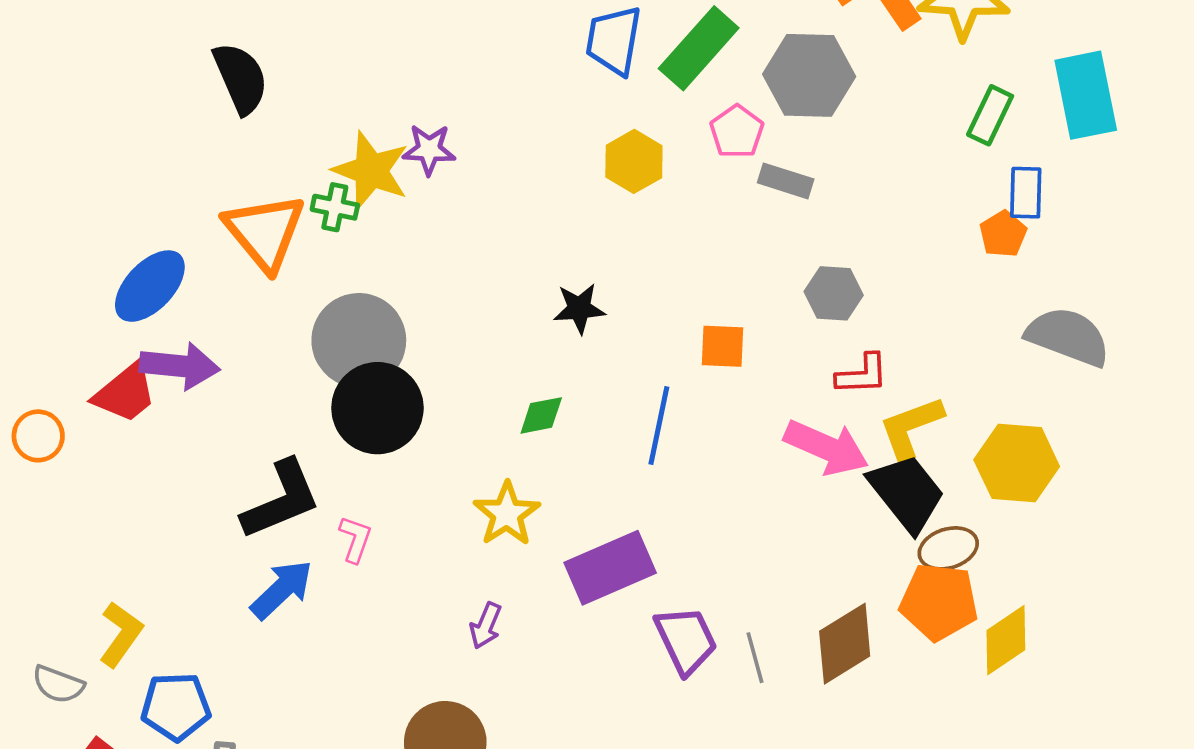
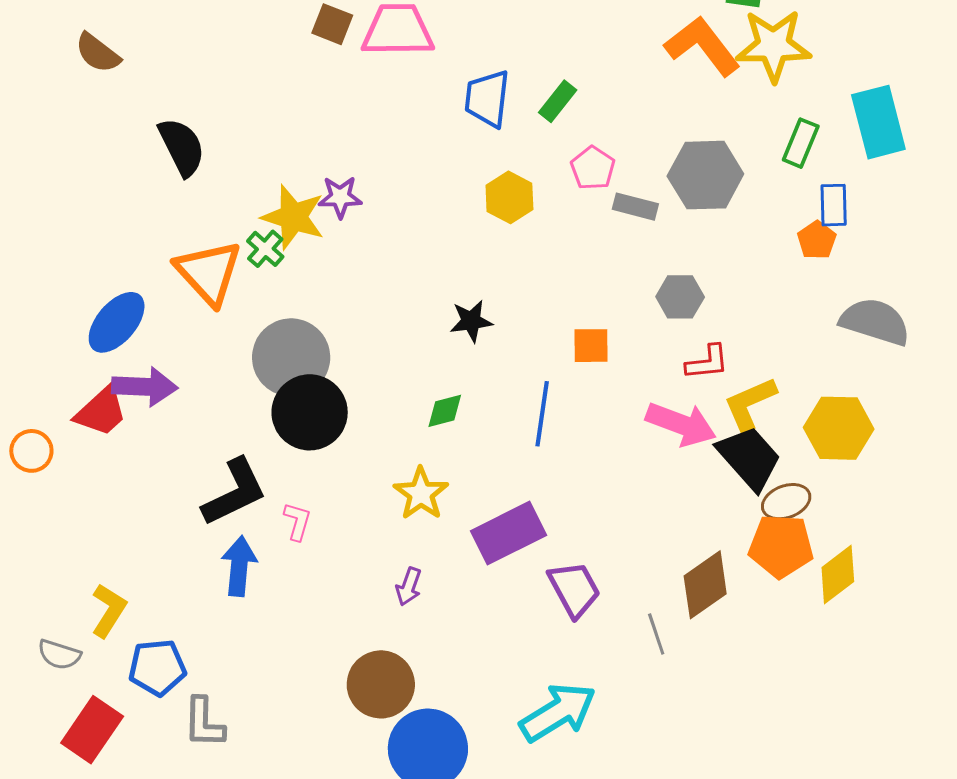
green rectangle: (699, 48) -> (558, 101), size x0.6
gray hexagon: (809, 75) -> (705, 175), moved
green cross: (335, 207) -> (265, 249), turned 33
blue arrow: (282, 589) -> (239, 566), turned -38
gray line: (755, 658) -> (656, 634), moved

